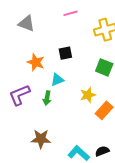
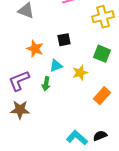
yellow star: (88, 95) -> (80, 73), moved
brown star: (41, 139) -> (20, 110), moved

